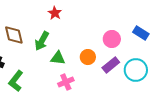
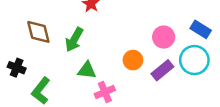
green triangle: (58, 58) -> (87, 70), moved
cyan circle: (136, 70) -> (194, 60), moved

